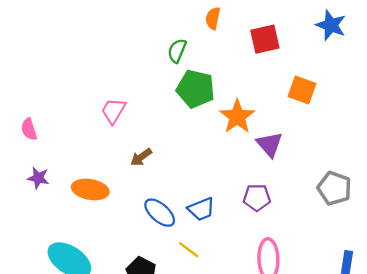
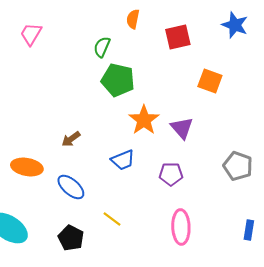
pink trapezoid: (113, 111) -> (31, 34), moved
orange star: (237, 117) -> (144, 120), moved
blue trapezoid: (201, 209) -> (123, 160), moved
blue ellipse: (160, 213) -> (71, 187), moved

